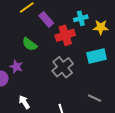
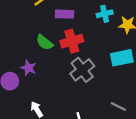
purple rectangle: (46, 19) -> (65, 14), turned -49
red cross: (65, 35) -> (72, 41), moved

